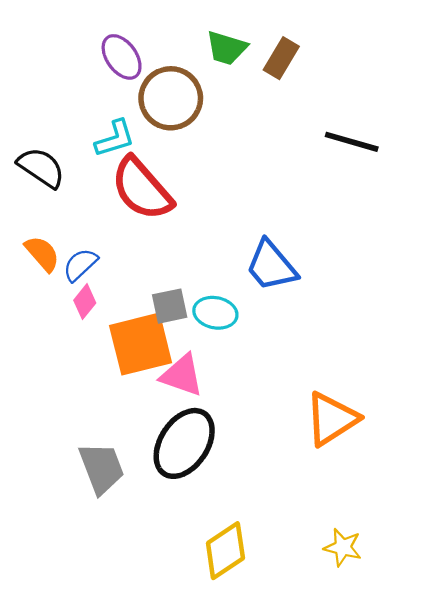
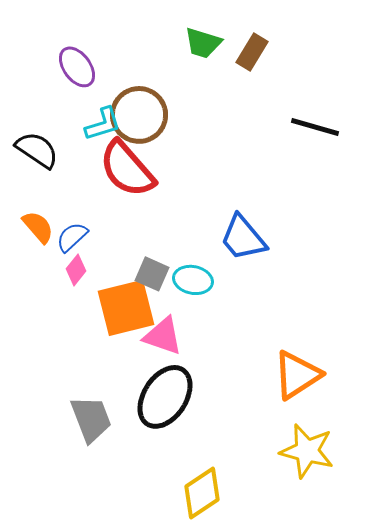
purple ellipse: (122, 57) -> (77, 67), moved
brown circle: (171, 98) -> (139, 115), moved
gray square: (170, 306) -> (152, 274), turned 36
yellow star: (343, 547) -> (307, 451), moved, size x1.6

